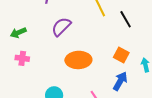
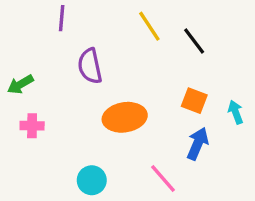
purple semicircle: (61, 27) -> (90, 66), turned -50

